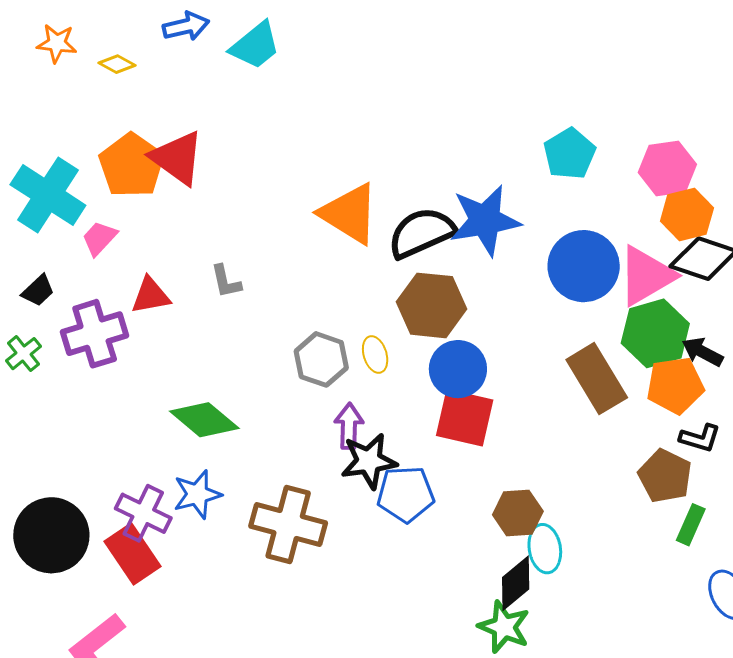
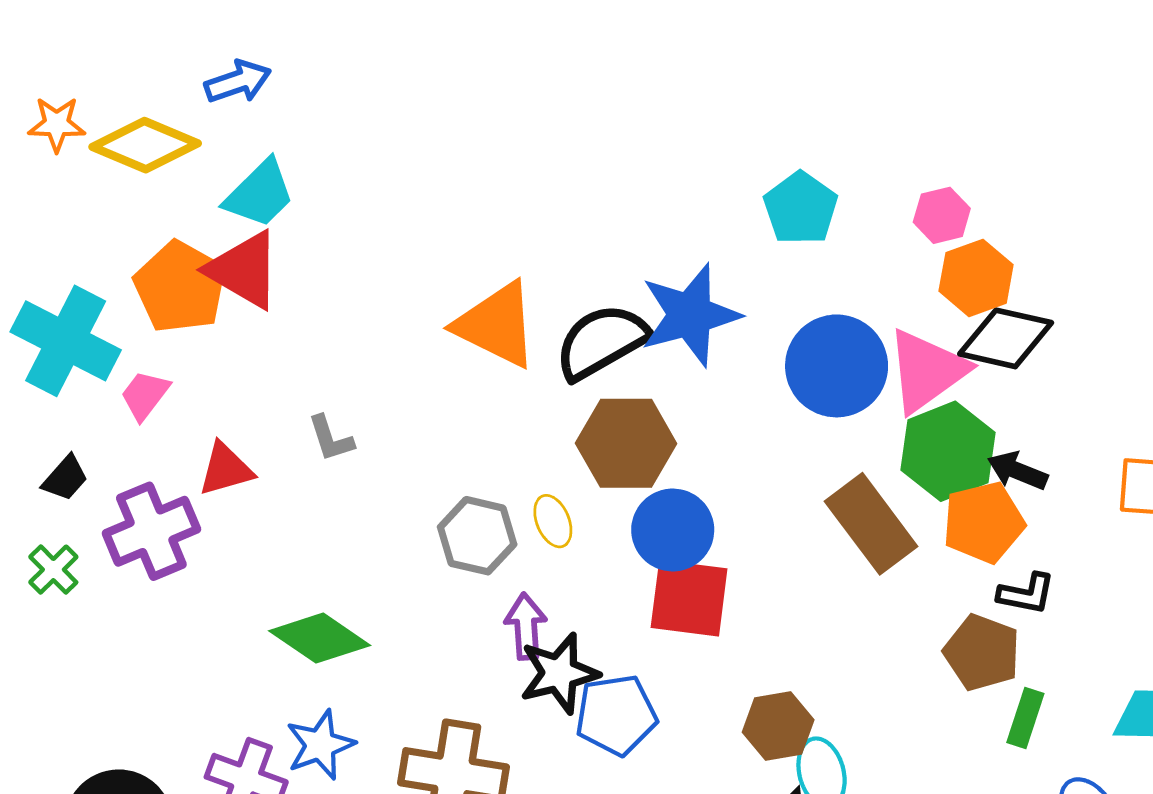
cyan trapezoid: (255, 46) -> (260, 194), moved
yellow diamond: (117, 64) -> (145, 145), size x2.0
pink hexagon: (667, 168) -> (942, 215), size x0.7

